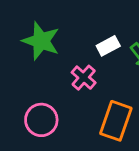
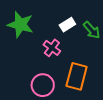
pink circle: (41, 120) -> (43, 85), moved

